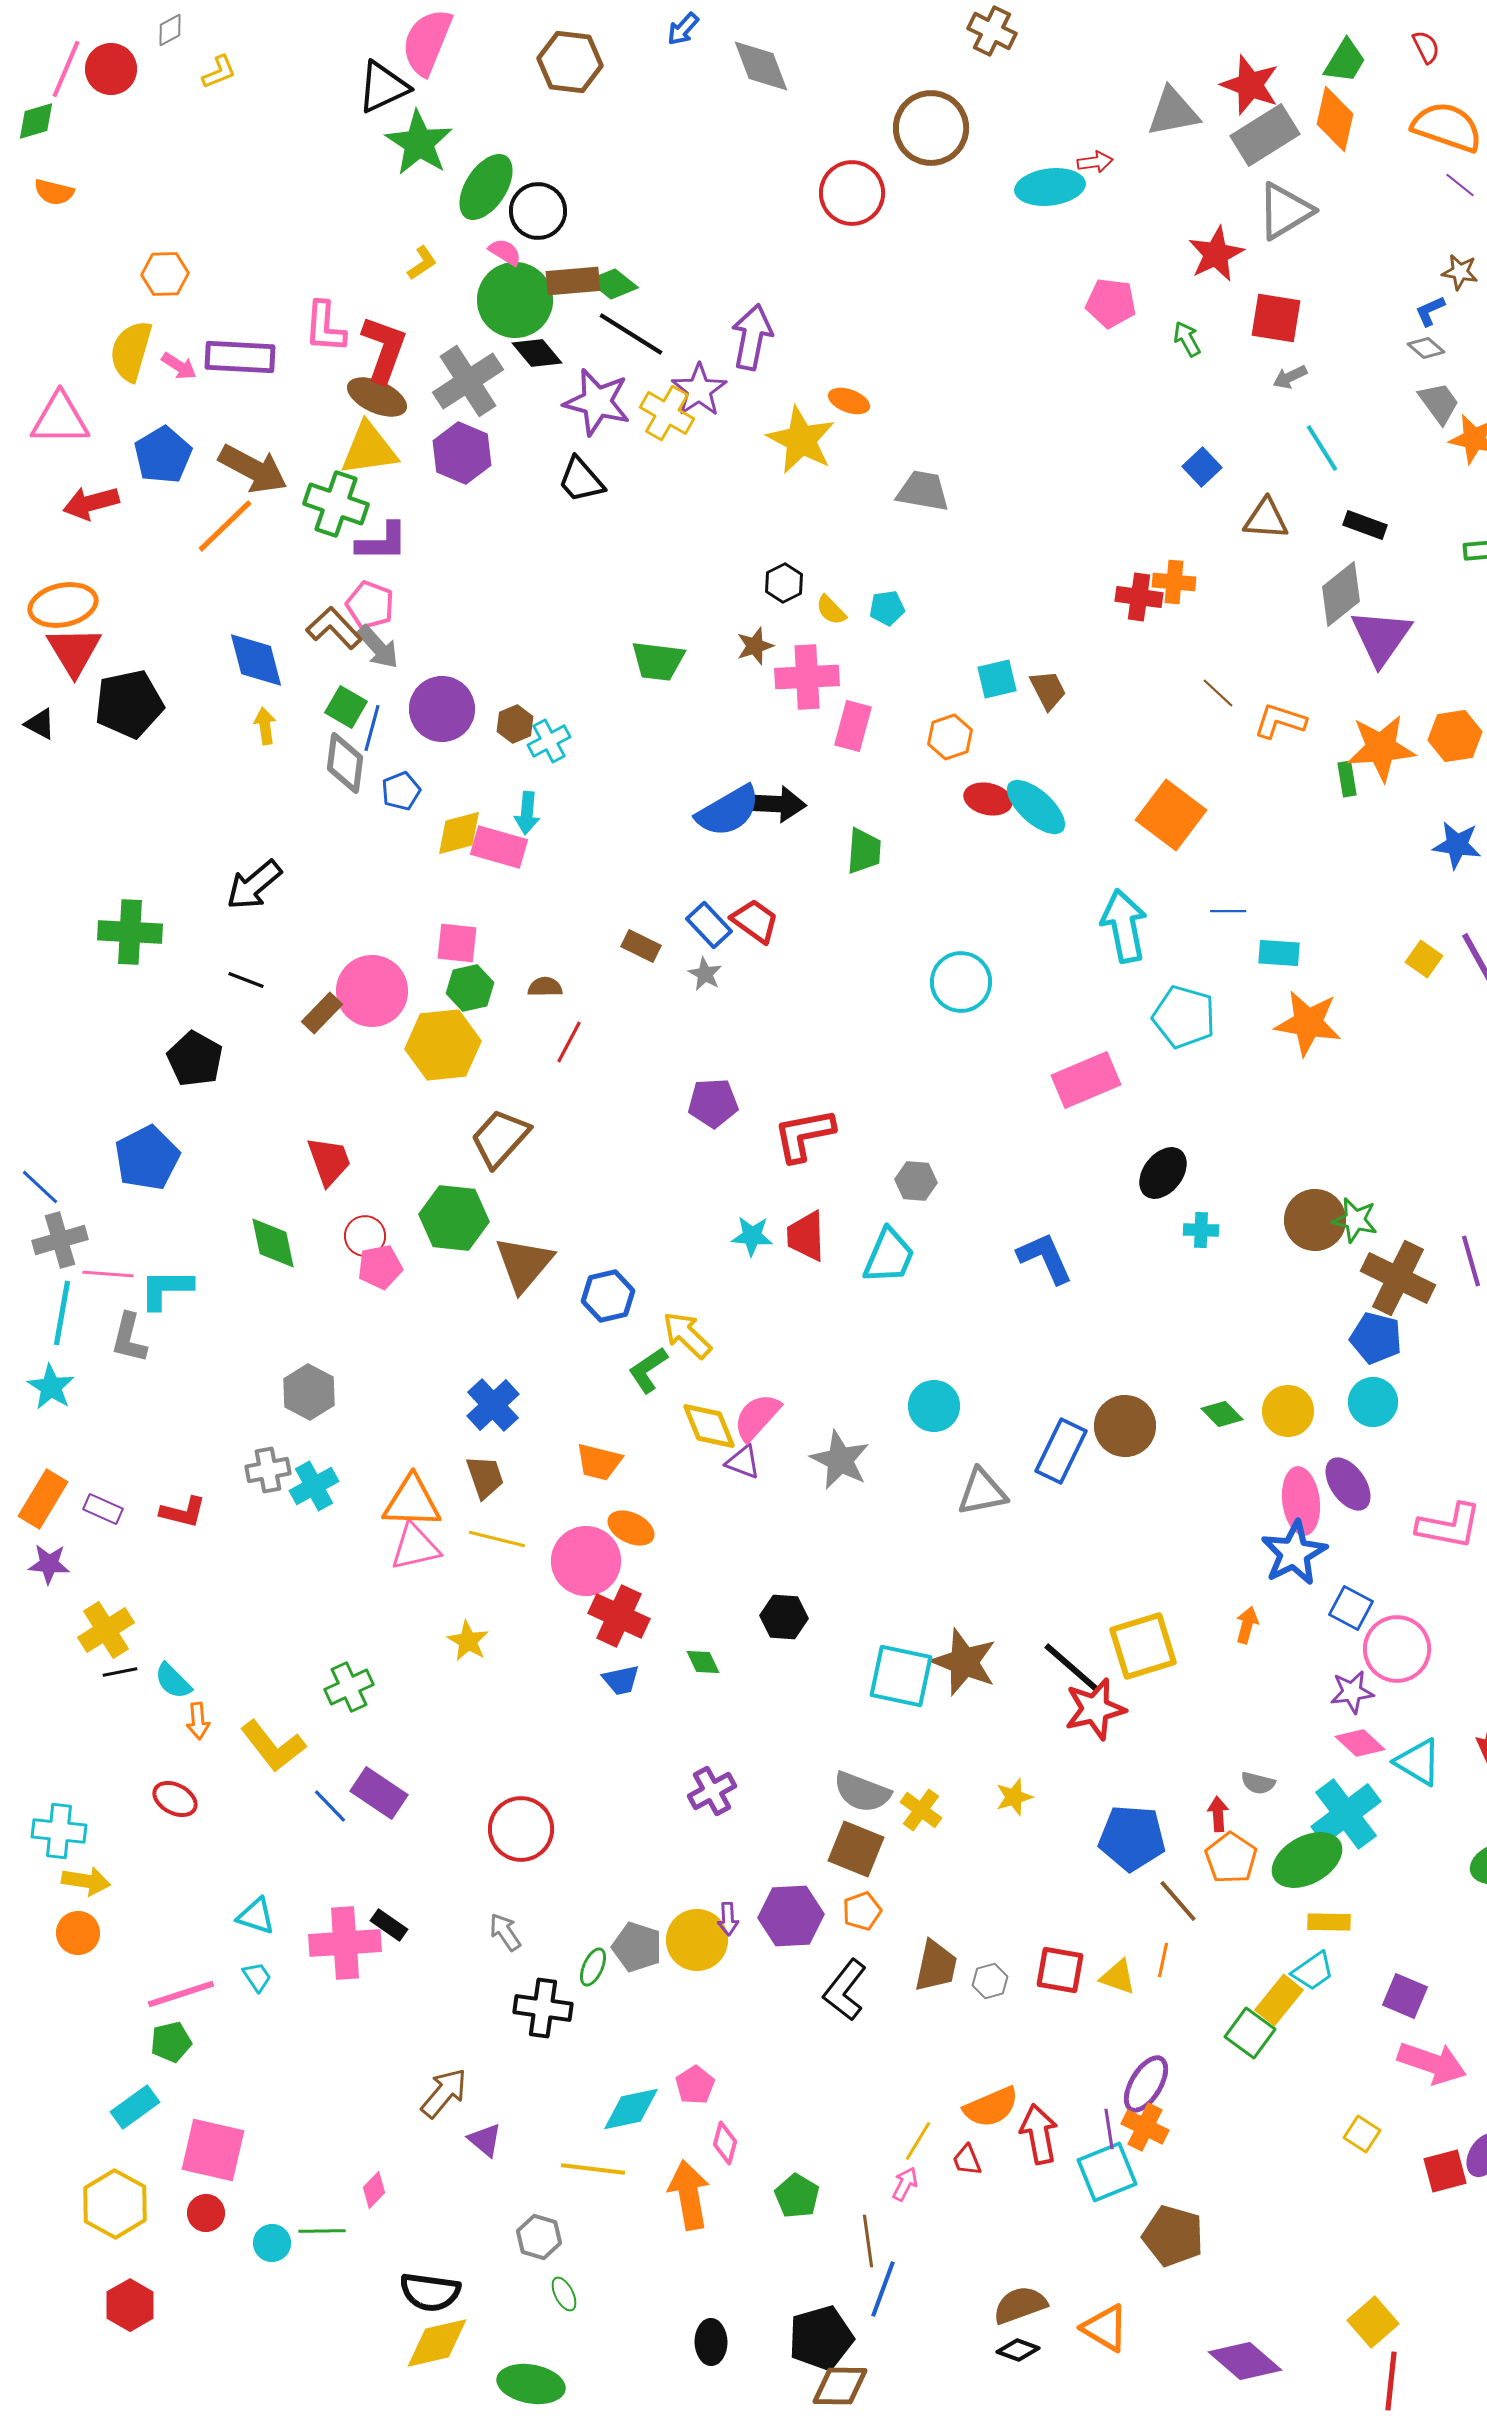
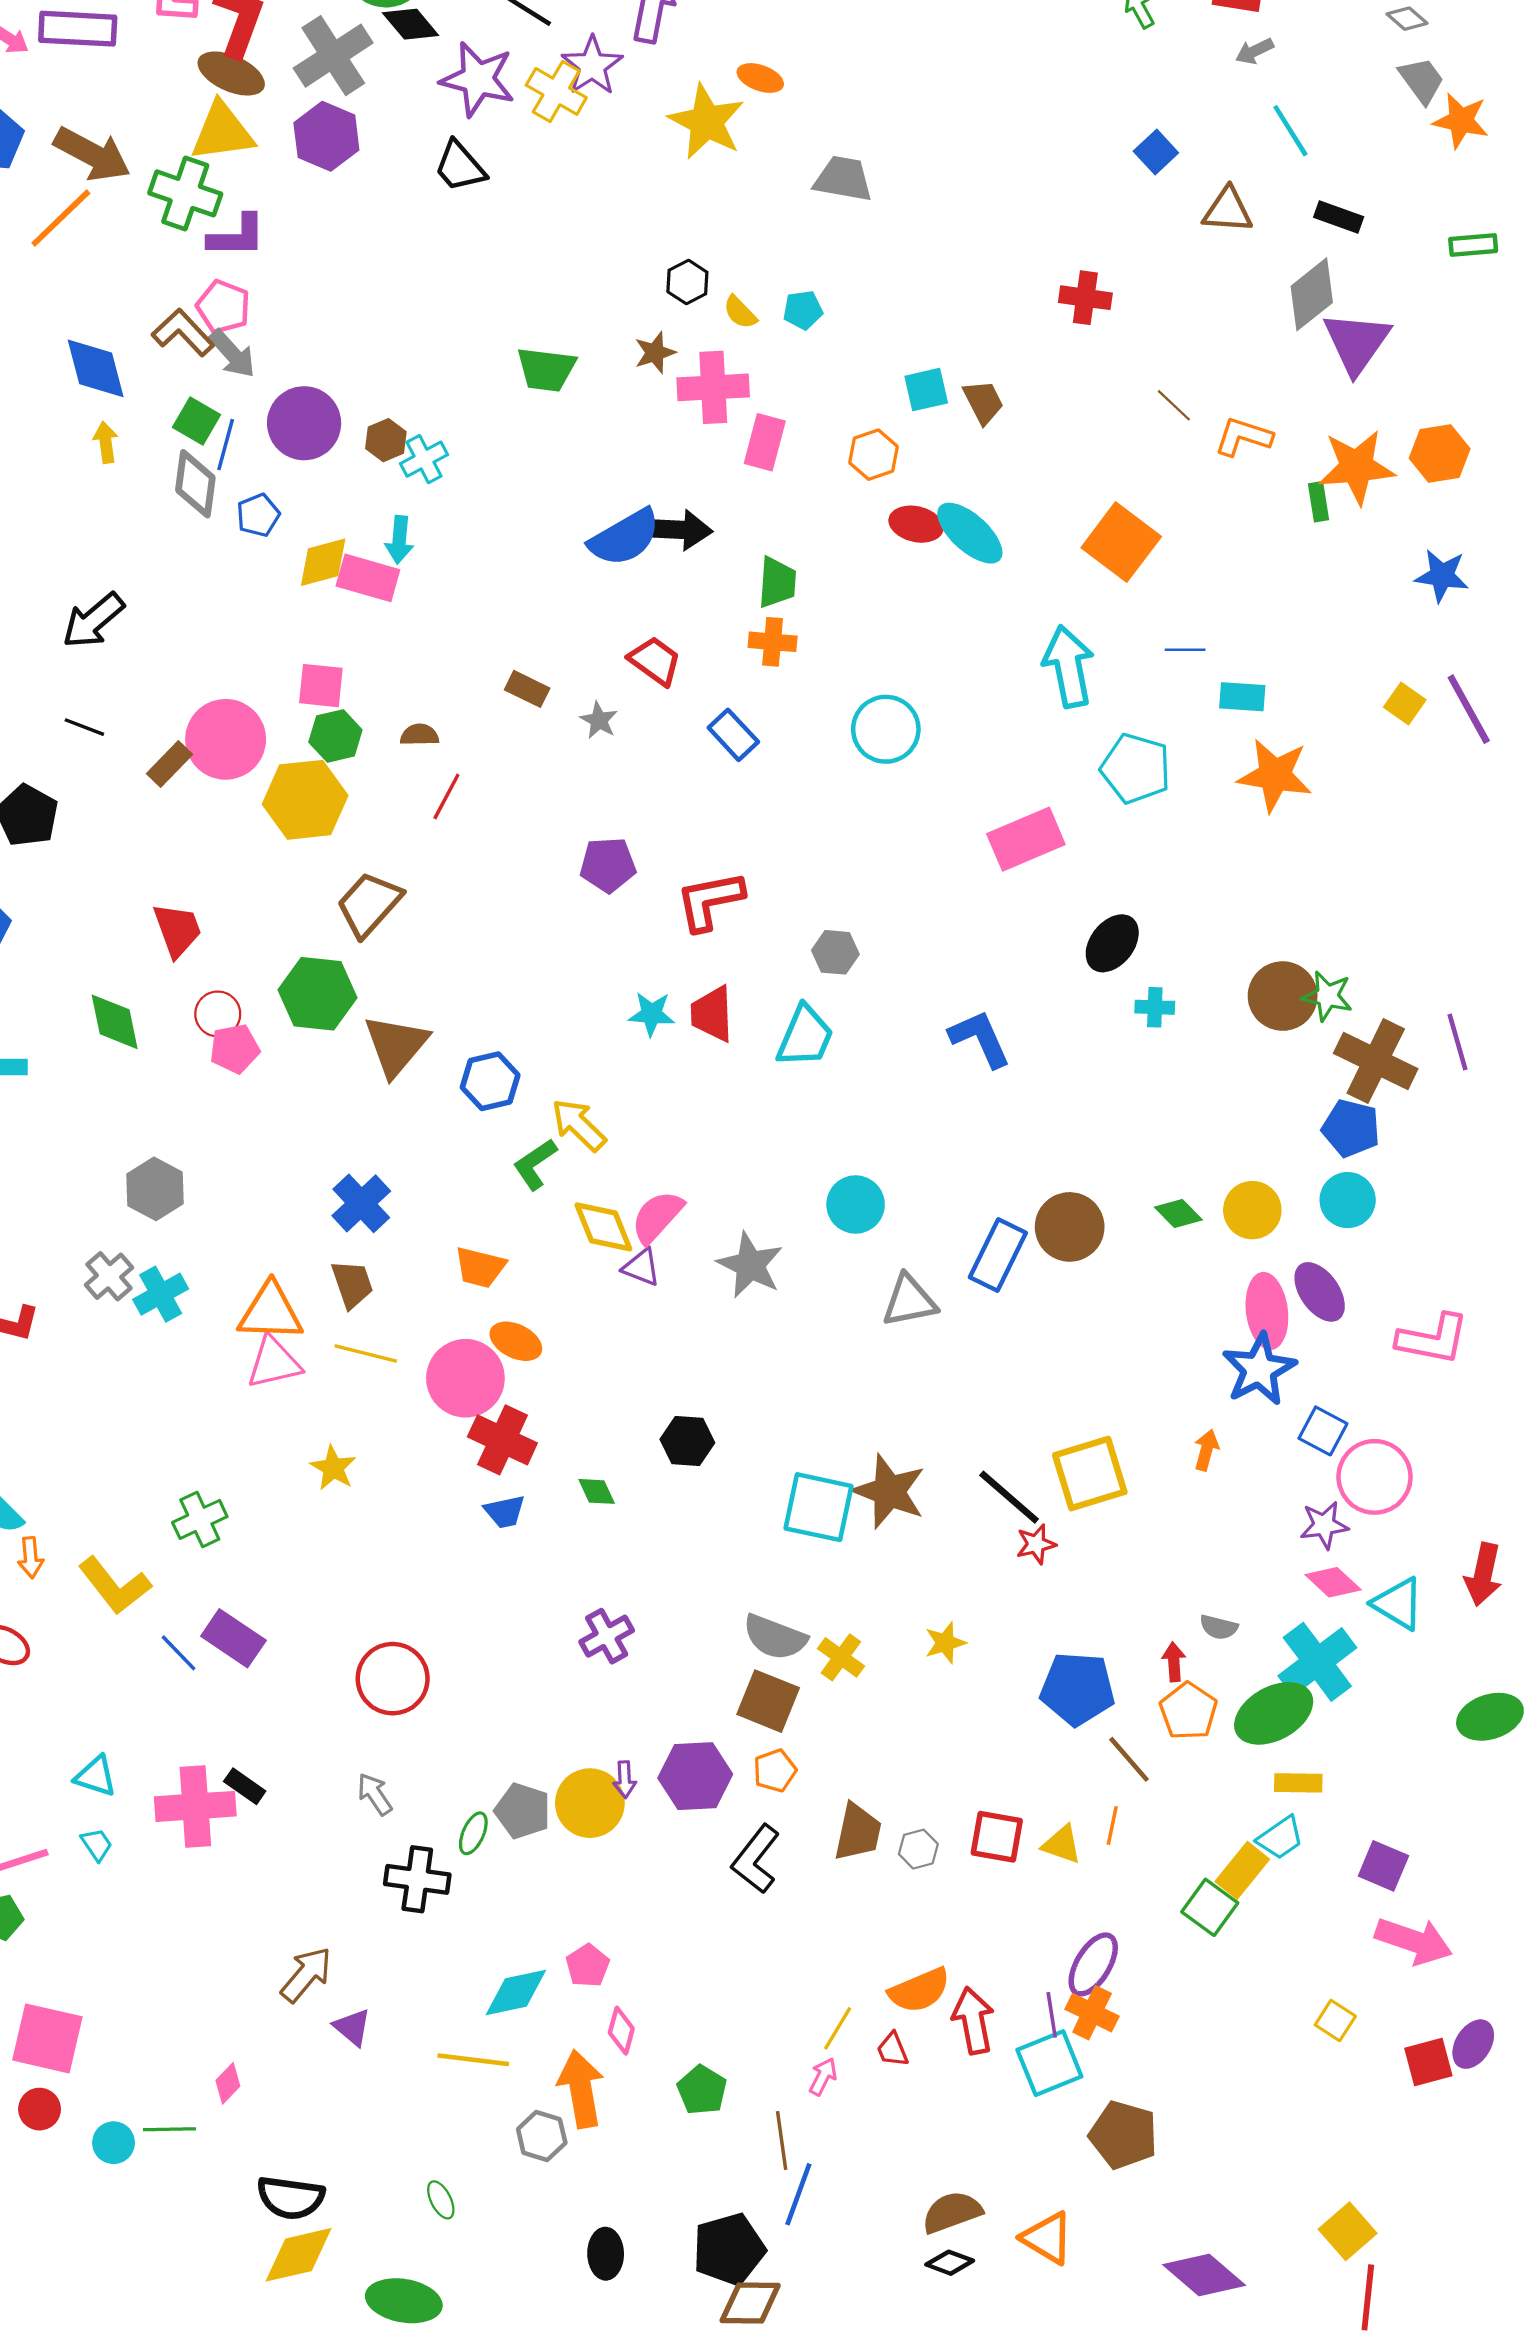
orange cross: (1174, 582) -> (773, 642), moved
blue rectangle: (709, 925) -> (733, 735), moved
gray cross: (268, 1470) -> (109, 1276), turned -30
red star: (1095, 1709) -> (1036, 1544), size x0.6
gray hexagon: (539, 2237) -> (542, 2136), moved

